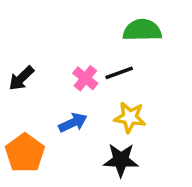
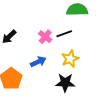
yellow star: (130, 117) -> (70, 59), turned -30

